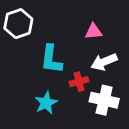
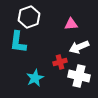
white hexagon: (18, 24) -> (29, 17), moved
cyan L-shape: (51, 59) -> (18, 42), moved

